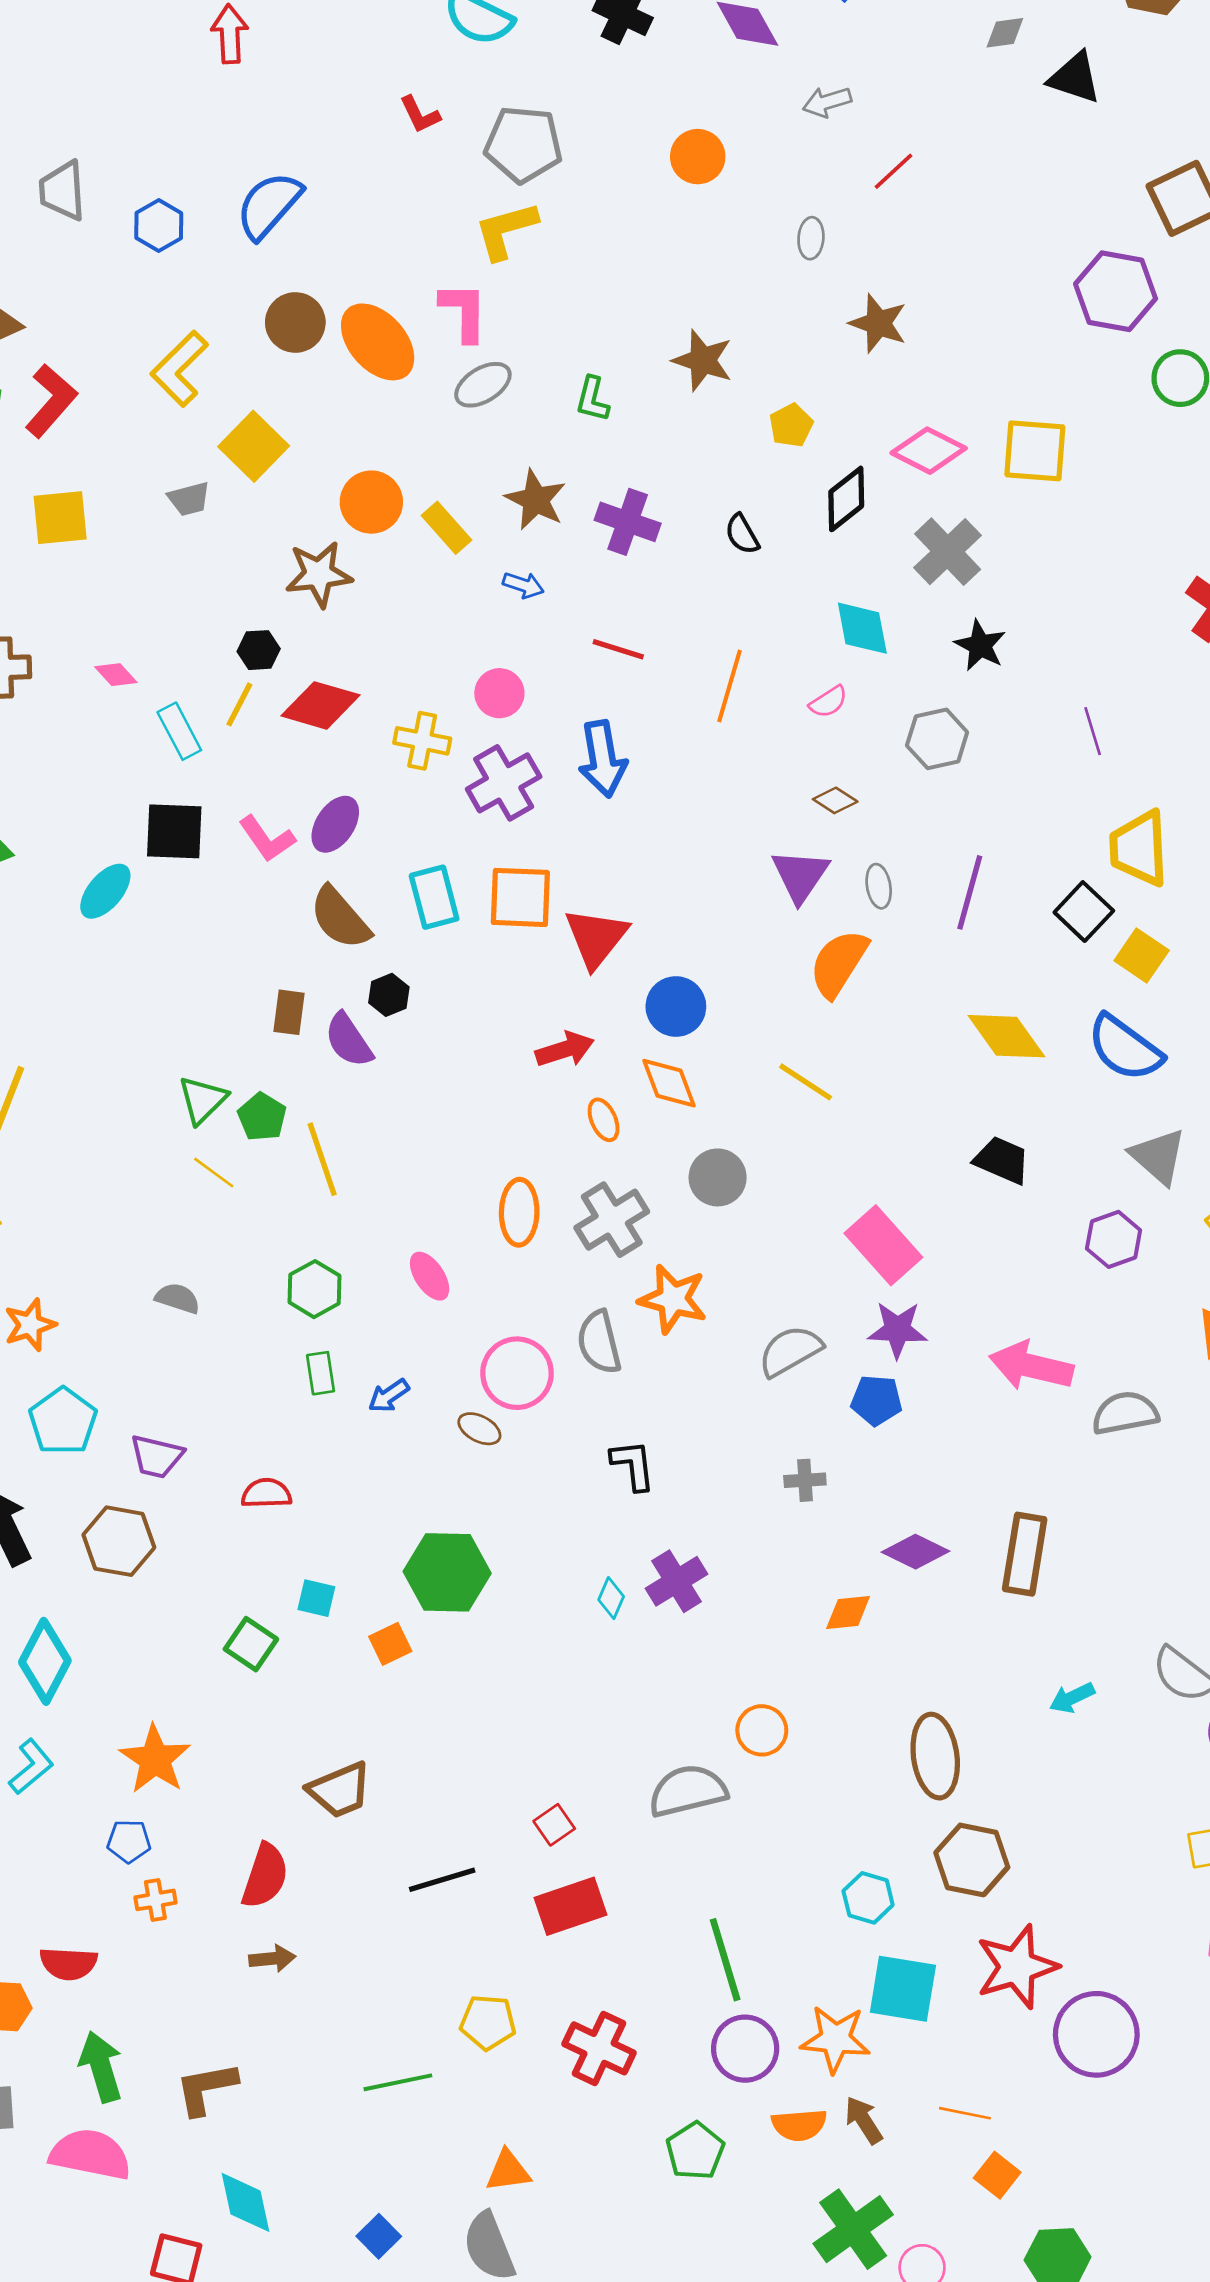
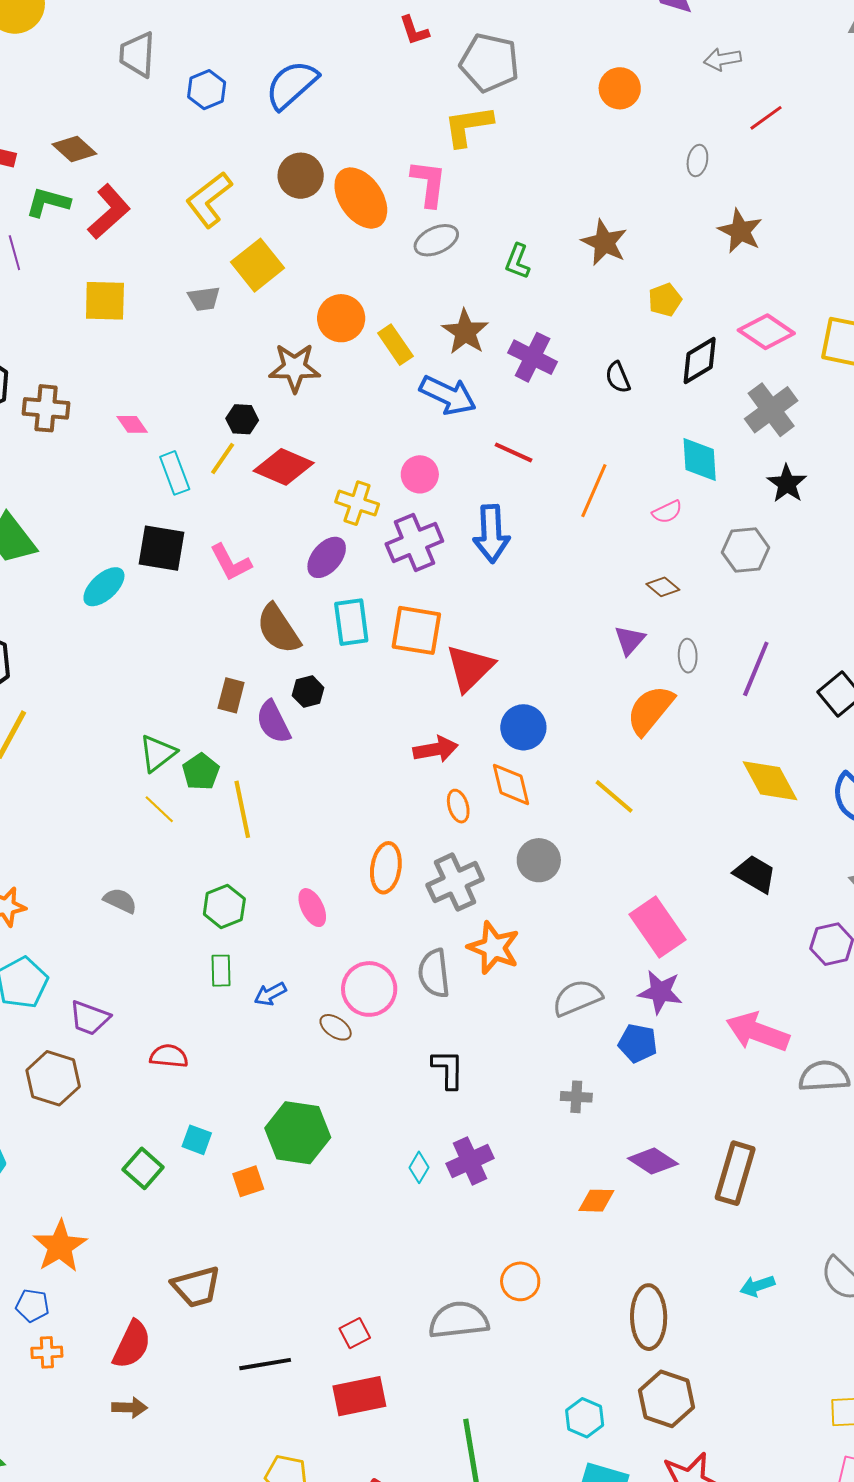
blue arrow: (523, 585) -> (448, 395), size x1.8
purple ellipse: (335, 824) -> (327, 557), moved
purple triangle: (800, 876) -> (630, 640), size x0.7

